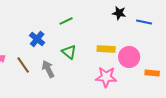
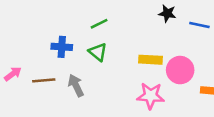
blue cross: (37, 39) -> (62, 47), turned -35
green triangle: (69, 52) -> (98, 52), moved
brown line: (23, 65) -> (44, 80), turned -60

